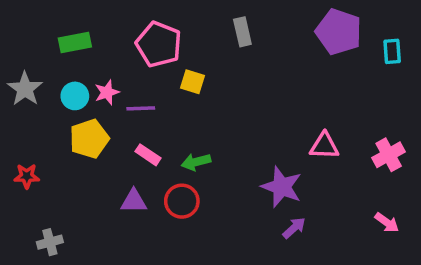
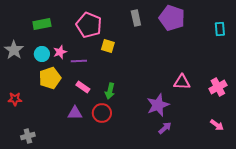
purple pentagon: (339, 32) -> (172, 18), moved
green arrow: (196, 162) -> (110, 91), turned -63
purple star: (282, 187) -> (158, 105), turned 30

